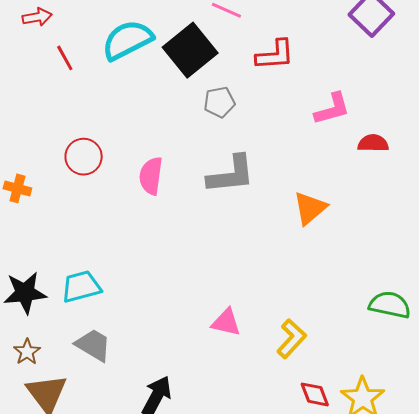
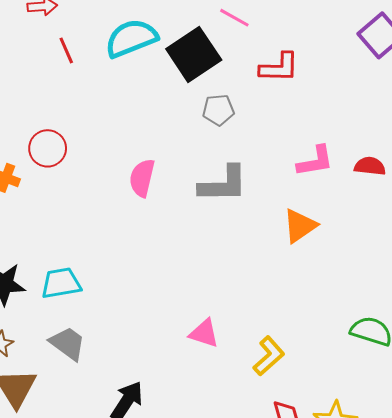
pink L-shape: (332, 109) -> (315, 161), moved
red circle: (84, 157) -> (48, 148), moved

